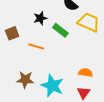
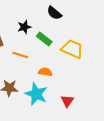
yellow trapezoid: (89, 22) -> (72, 49), moved
orange semicircle: (86, 73) -> (45, 72), moved

